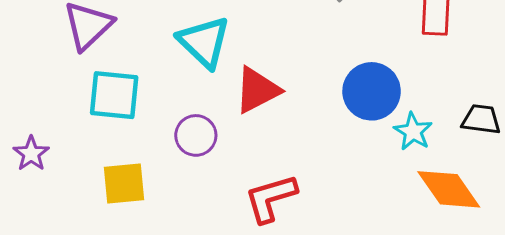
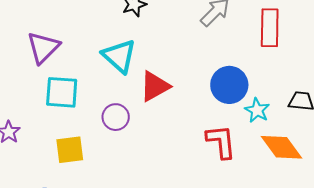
red L-shape: (271, 198) -> (221, 142), moved, turned 102

